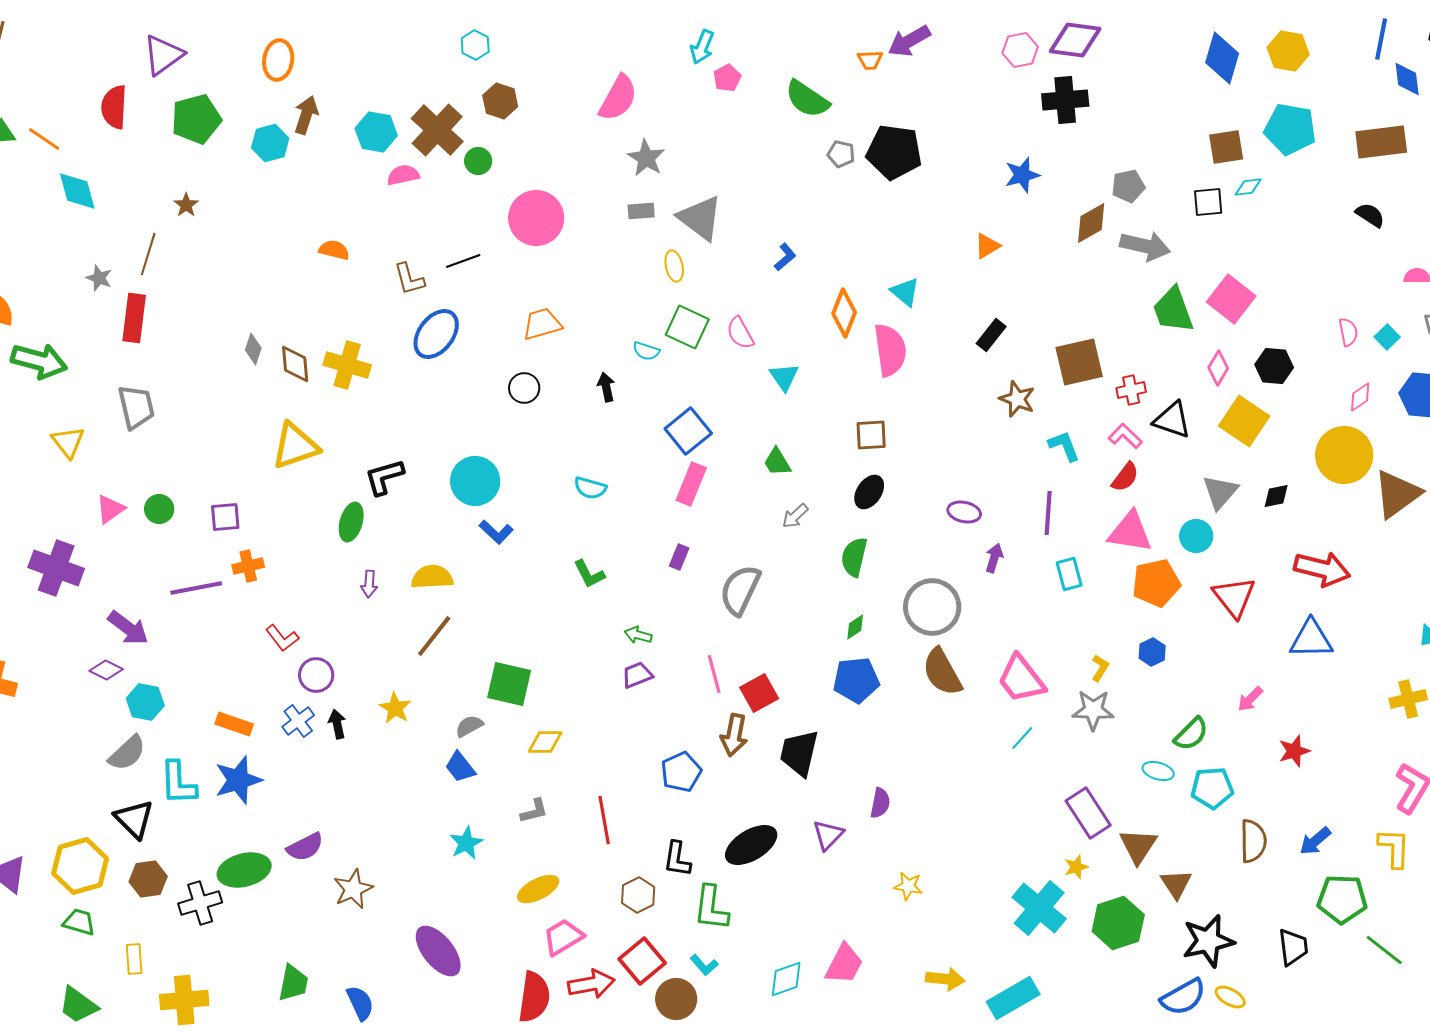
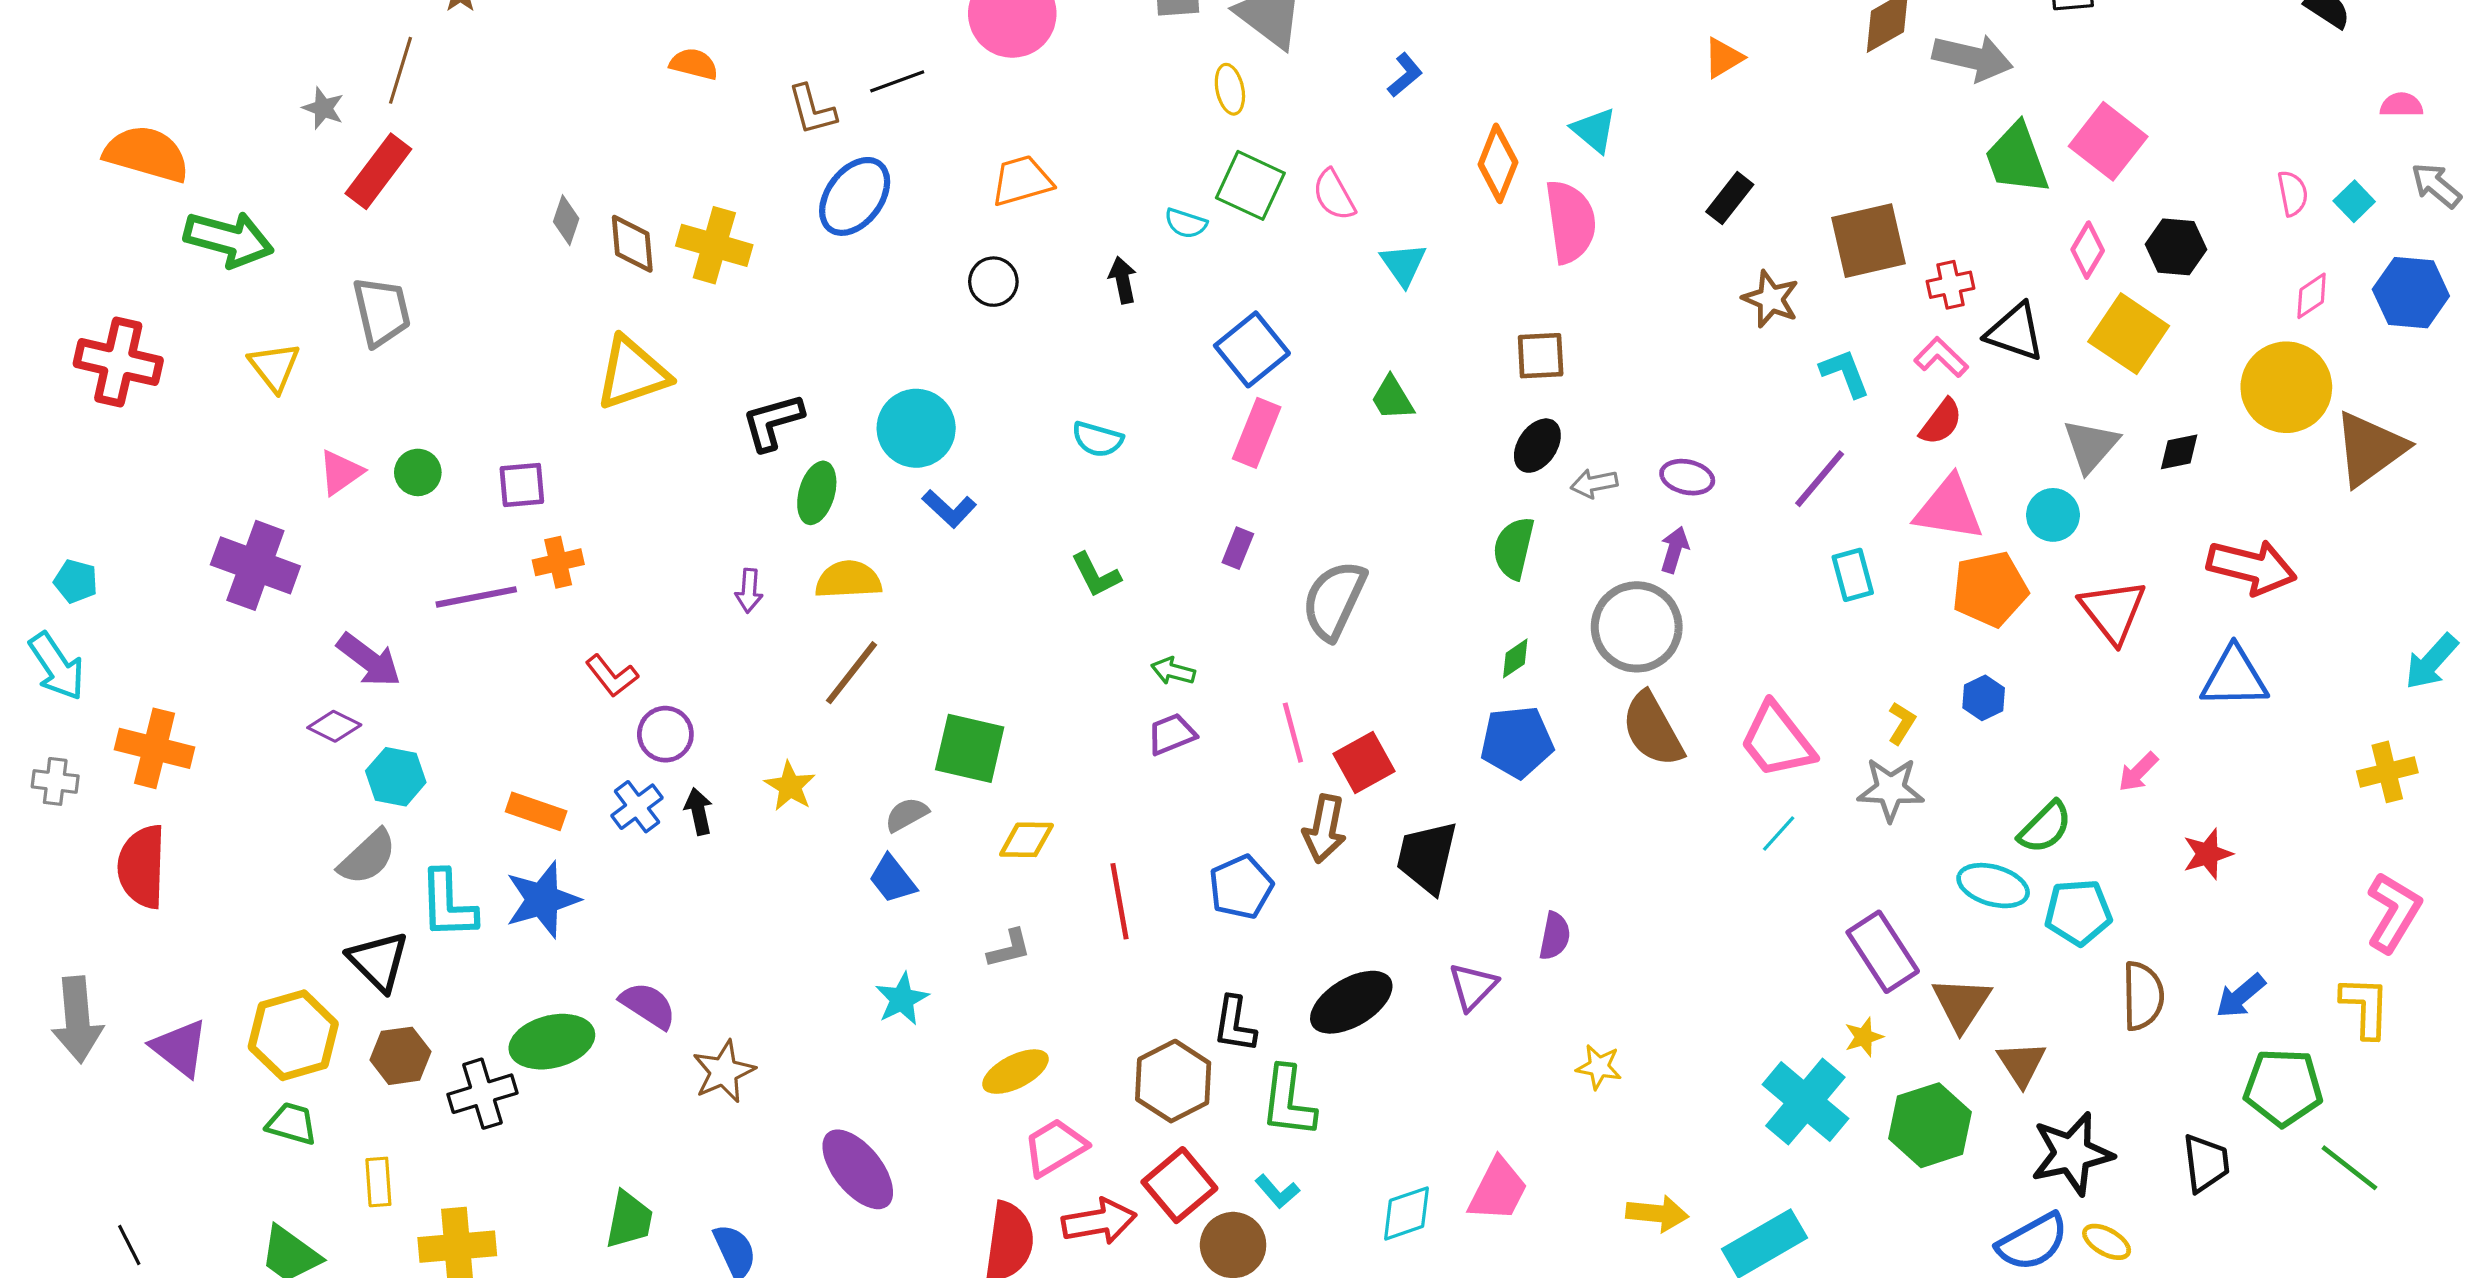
red rectangle: (134, 318) -> (378, 171), turned 30
purple line: (1048, 513) -> (1820, 479), turned 36
gray arrow: (795, 516) -> (1594, 483), moved, turned 32
green ellipse: (351, 522) -> (817, 493), moved
purple arrow: (994, 558) -> (1675, 550), moved
cyan ellipse: (1158, 771) -> (1993, 886), size x1.4
red line: (604, 820) -> (1120, 901), moved
purple semicircle: (305, 847) -> (648, 1005), turned -120
brown hexagon: (638, 895) -> (1173, 1081), size x1.4

